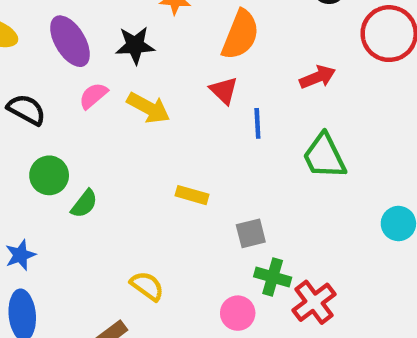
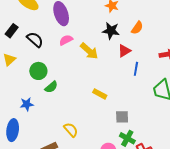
orange semicircle: (240, 35) -> (137, 28), size x0.6
black star: (135, 45) -> (111, 31), moved
red triangle: (224, 90) -> (124, 51), turned 32
blue star: (20, 255) -> (27, 104), moved

